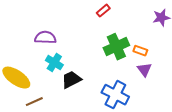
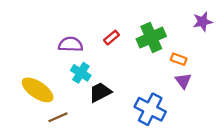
red rectangle: (103, 11) -> (112, 38), moved
green cross: (116, 47) -> (151, 38), moved

